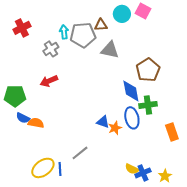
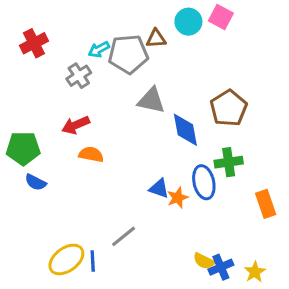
cyan arrow: (64, 32) -> (99, 49), turned -112
gray triangle: (110, 50) -> (151, 100), moved
blue diamond: (131, 91) -> (185, 130), moved
orange semicircle: (36, 123) -> (91, 154), moved

